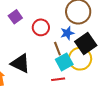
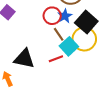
red circle: (41, 27) -> (52, 16), moved
red line: (58, 79) -> (56, 59), moved

